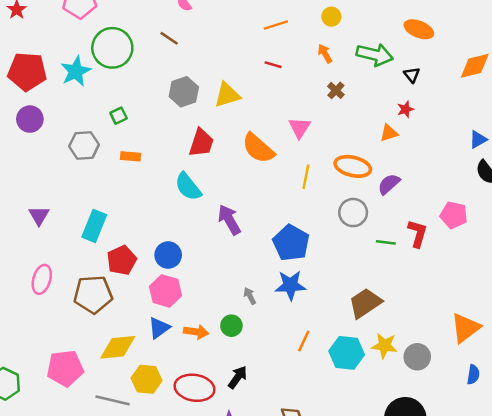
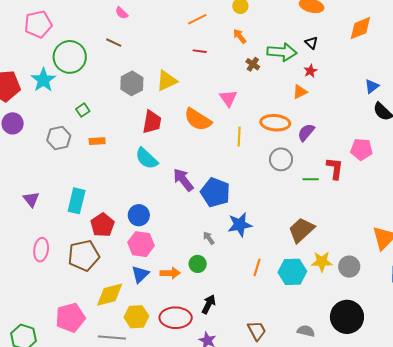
green arrow: (375, 55) -> (282, 52), moved
blue pentagon: (291, 243) -> (215, 192), moved

